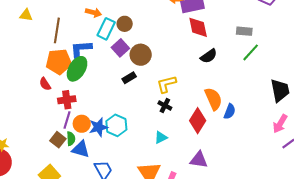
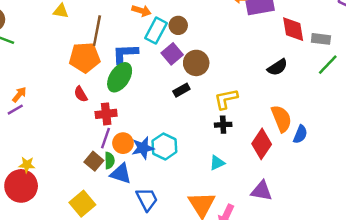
red diamond: (198, 27) -> (293, 29), moved
orange pentagon: (59, 62) -> (85, 58), moved
black cross: (165, 106) -> (223, 125), turned -32

